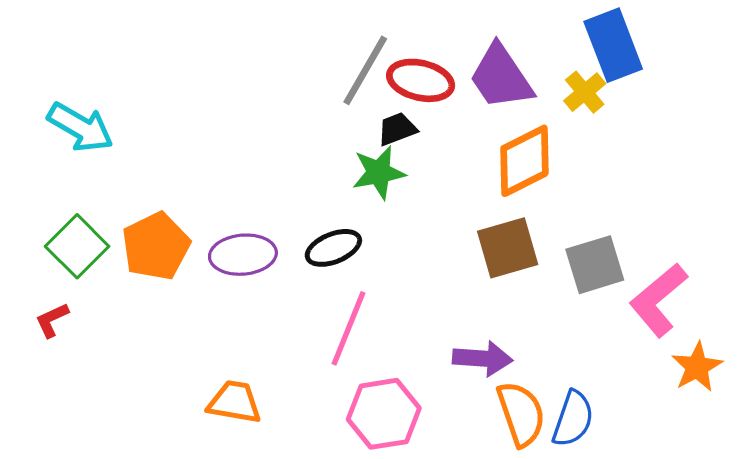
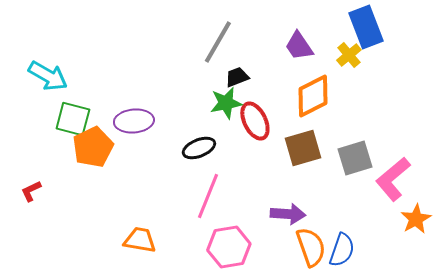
purple trapezoid: (501, 77) -> (299, 46), size x0.7
red ellipse: (421, 80) -> (255, 121), moved, turned 51
green square: (77, 246) -> (73, 119), moved, turned -30
purple ellipse: (243, 255) -> (134, 121), moved

